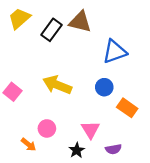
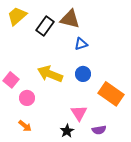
blue triangle: (115, 52) -> (81, 44), moved, size x0.6
blue circle: (104, 87) -> (83, 74), moved
orange rectangle: (127, 108) -> (111, 94), size x1.4
pink circle: (47, 128) -> (27, 98), moved

